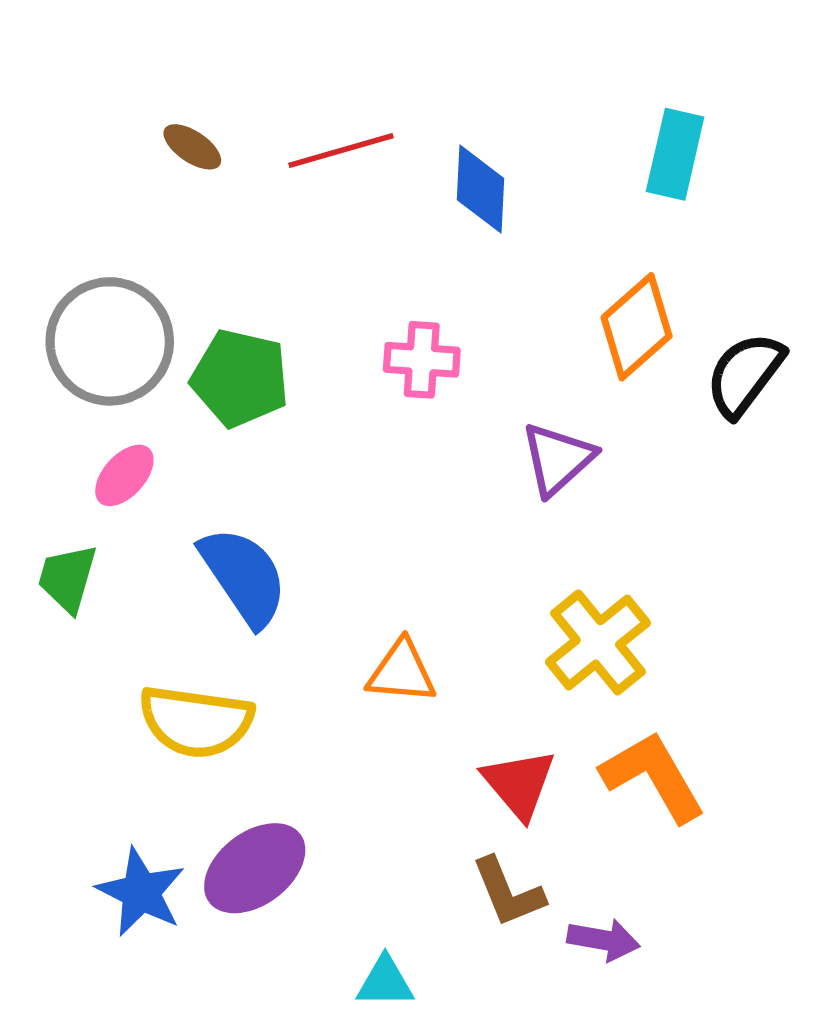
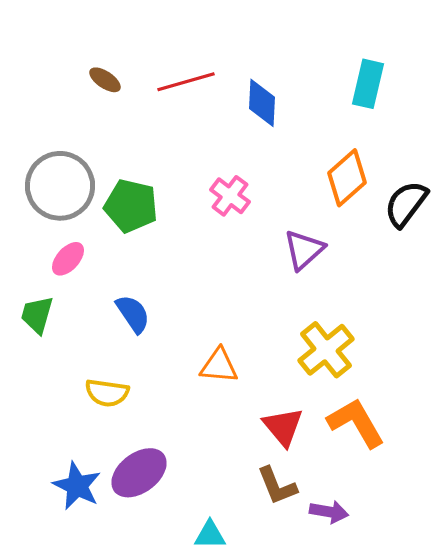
pink cross: (422, 360) -> (230, 196), turned 33
blue semicircle: (244, 576) -> (133, 314), size x0.7
yellow semicircle: (196, 721) -> (107, 393), size x0.7

